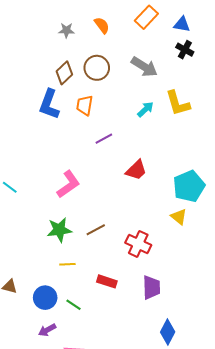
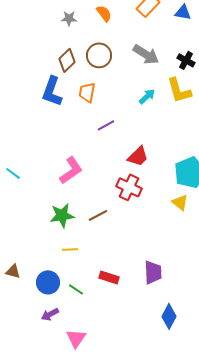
black cross: (185, 50) -> (186, 60), moved
red cross: (138, 244) -> (129, 187), moved
red rectangle: (107, 281) -> (109, 277), moved

